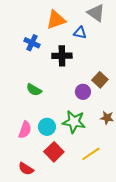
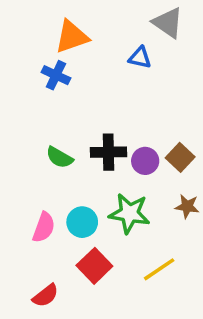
orange triangle: (56, 20) -> (72, 37), moved
black cross: (62, 56) -> (108, 152), moved
brown square: (100, 80) -> (180, 157), moved
red semicircle: (26, 169) -> (45, 296), turned -70

